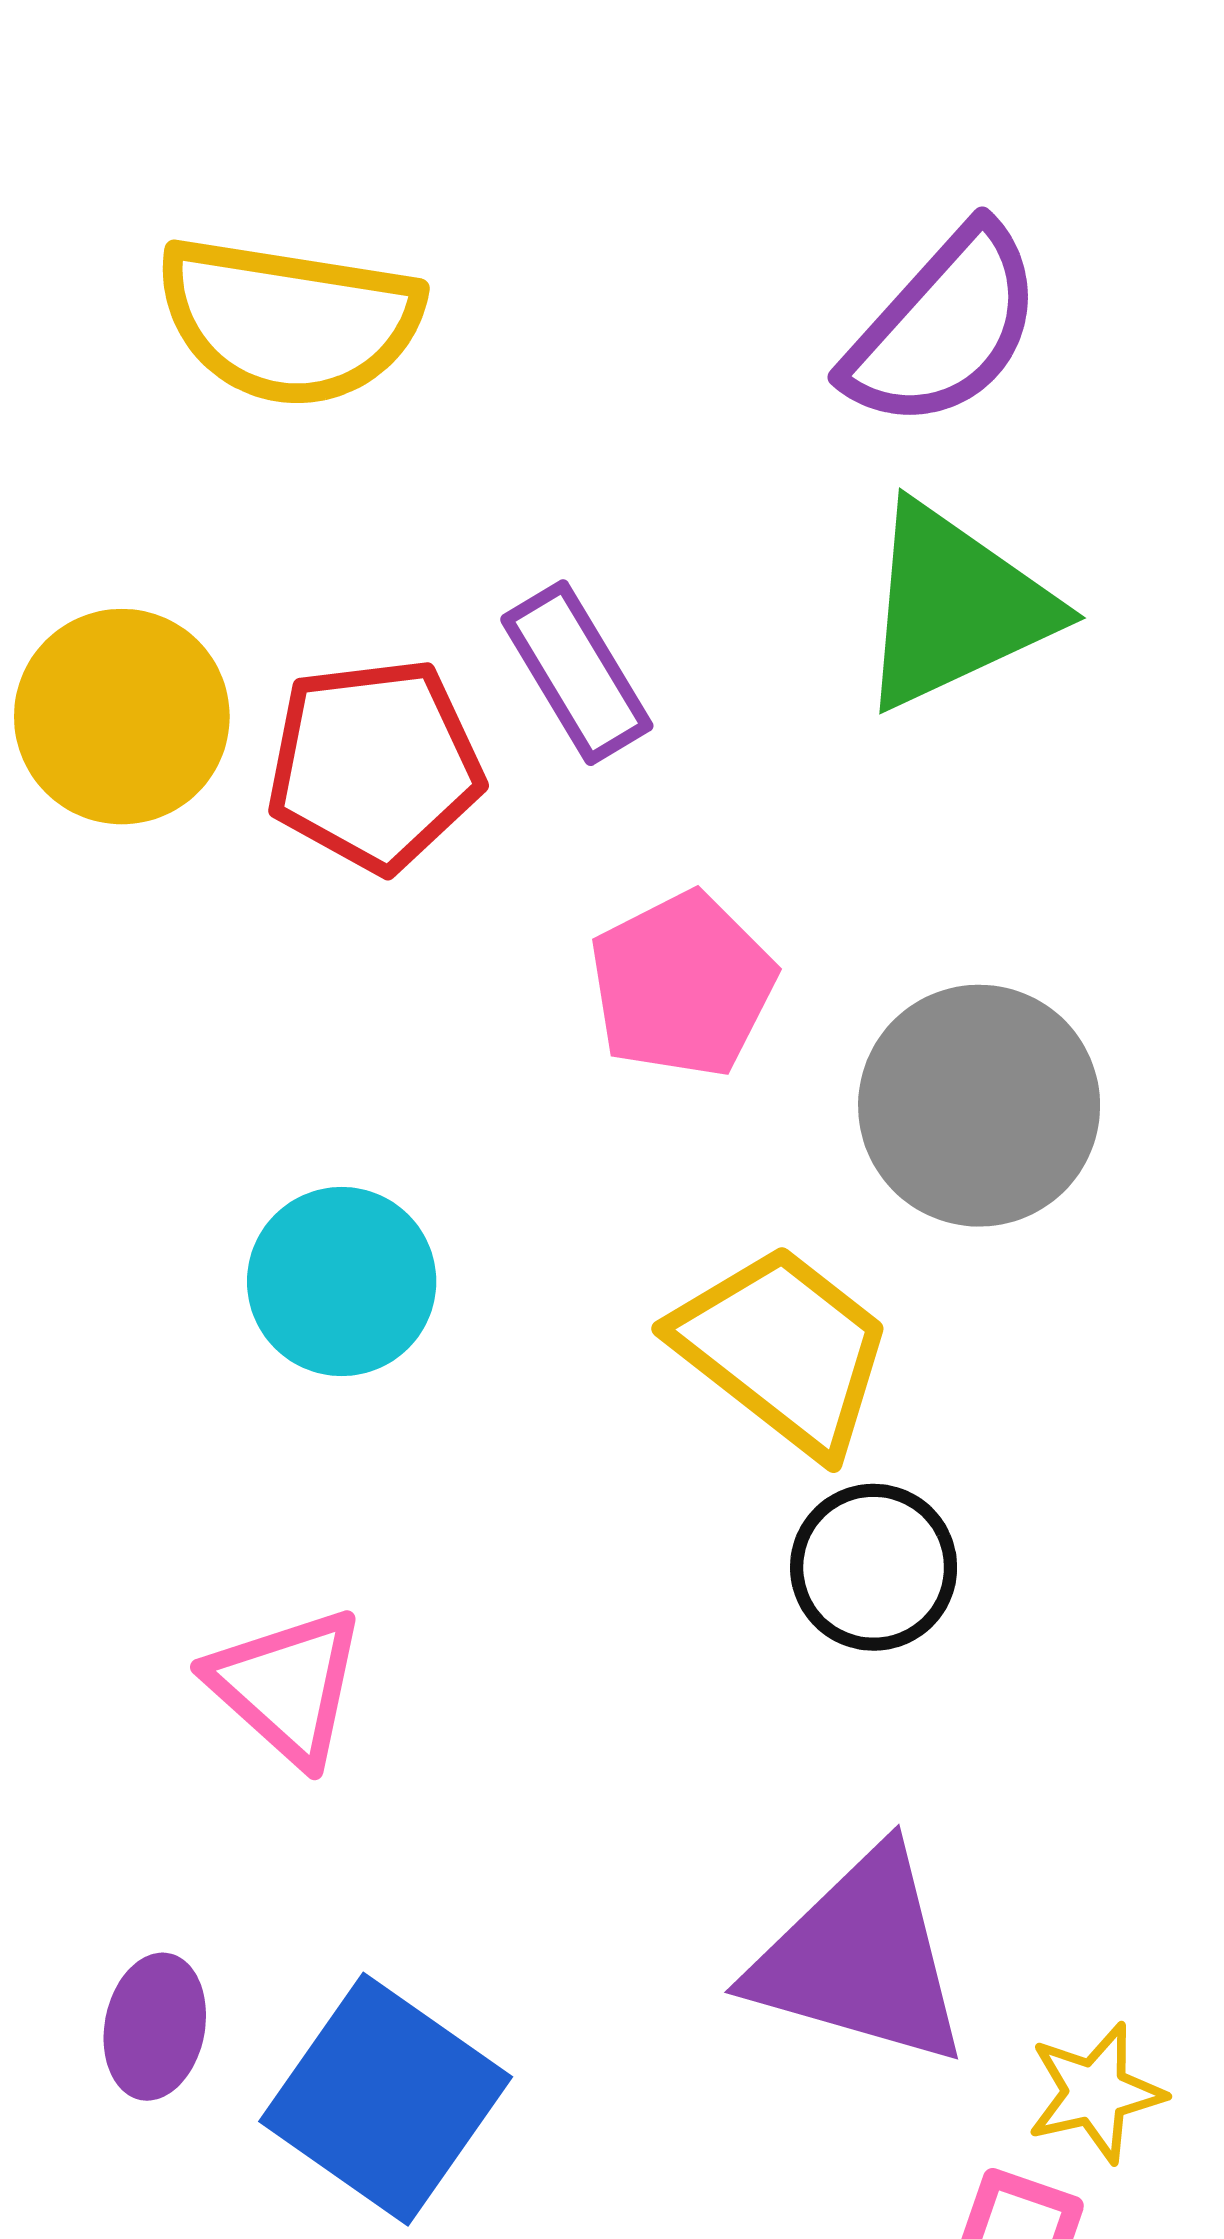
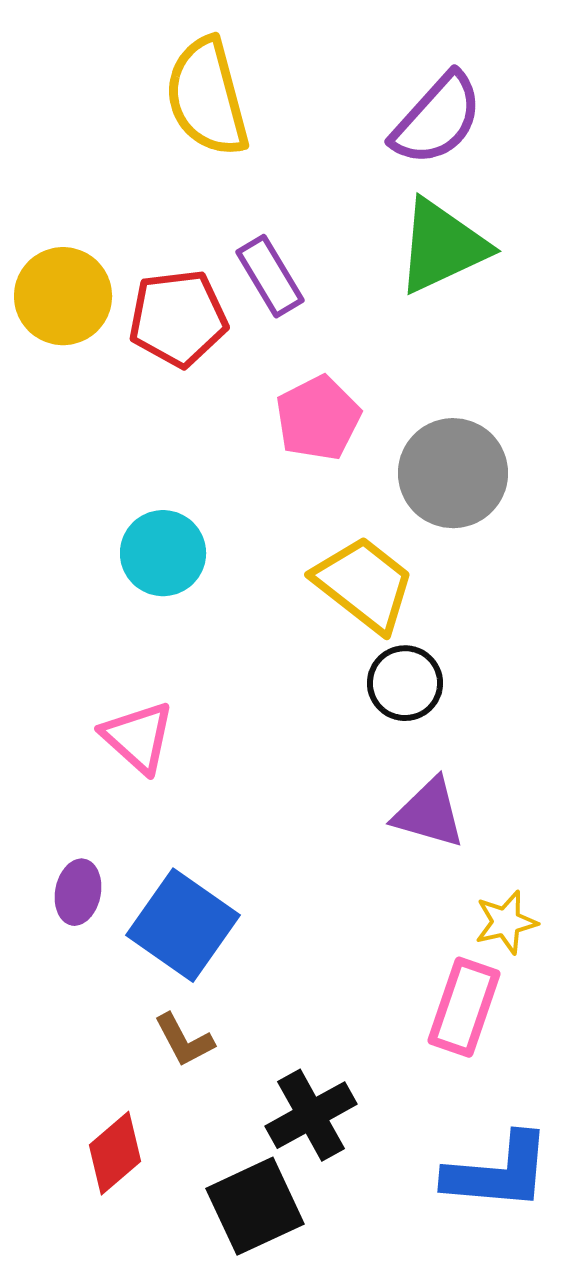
yellow semicircle: (289, 321) -> (207, 97), moved, turned 66
purple triangle: (860, 1959) -> (429, 813), moved, size x0.7

